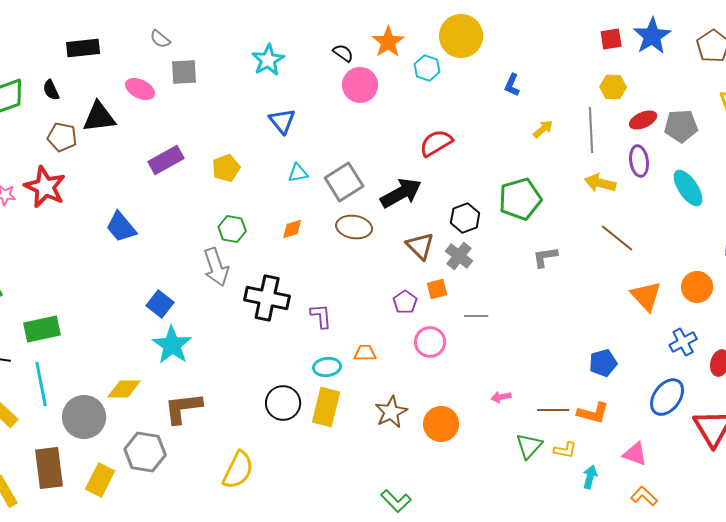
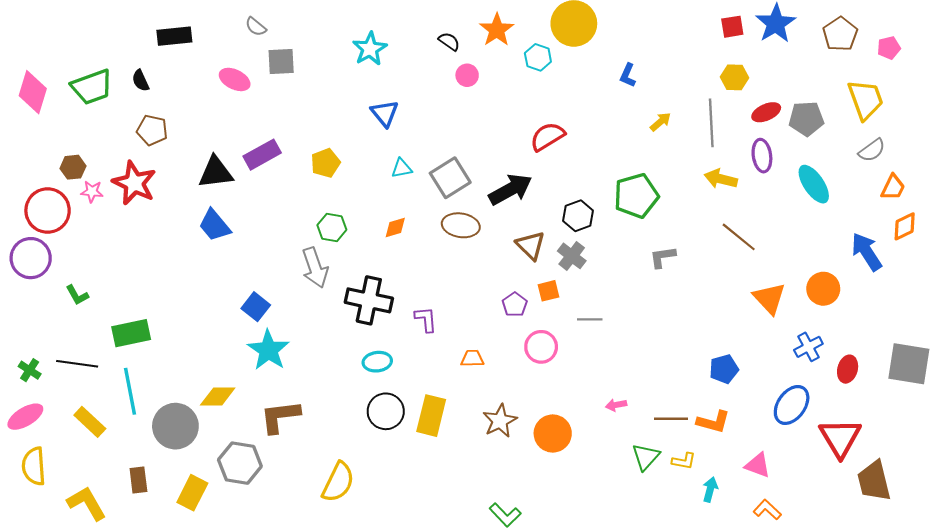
pink circle: (360, 85) -> (467, 75), size x0.6
black triangle: (99, 117) -> (216, 172), moved
cyan ellipse: (327, 367) -> (377, 362), moved
brown rectangle: (49, 468) -> (138, 480), size x0.6

